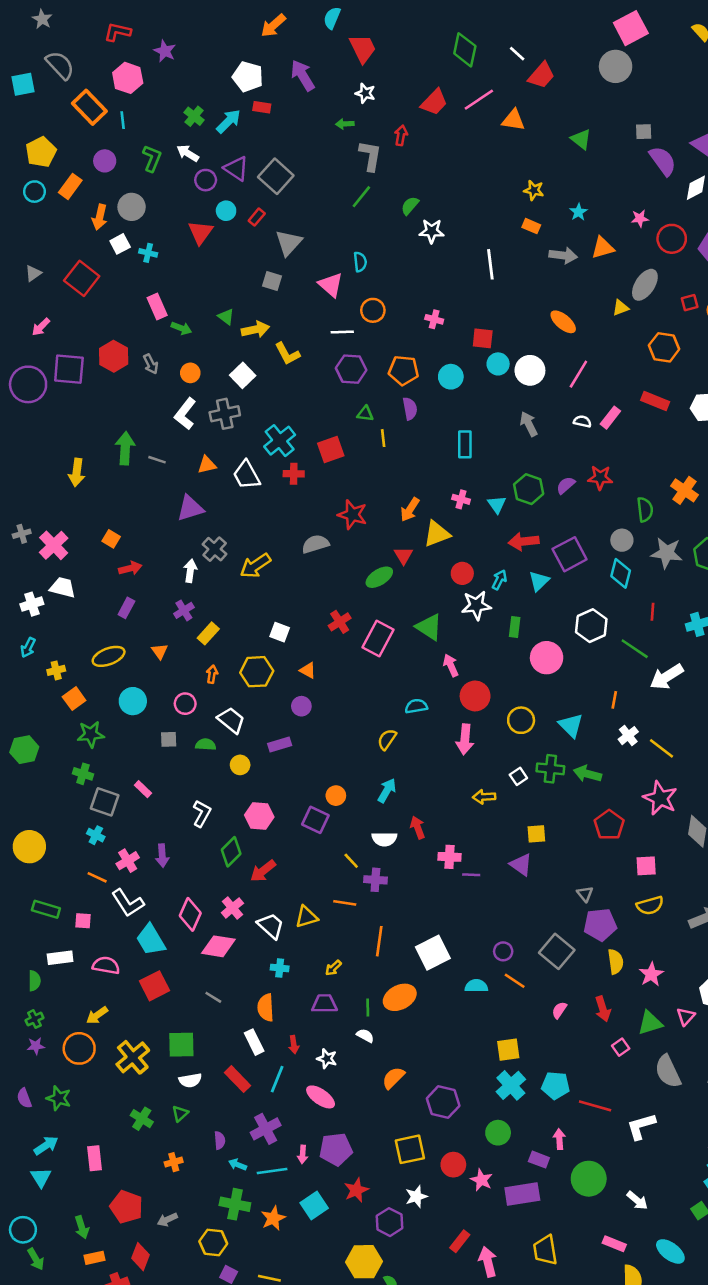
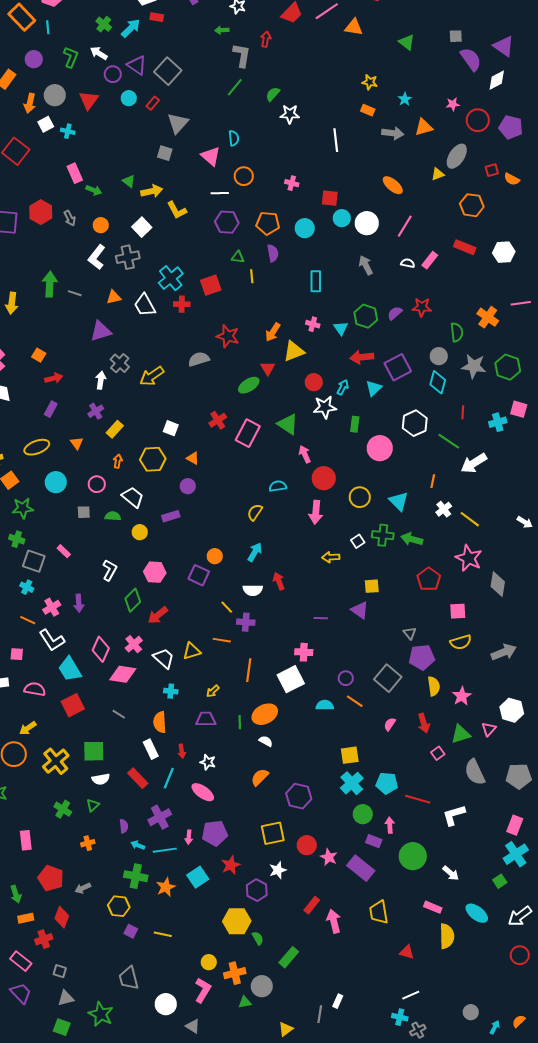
red triangle: (200, 232) -> (89, 100), moved
pink cross: (450, 857) -> (304, 652), moved
white semicircle: (365, 1036) -> (266, 741), moved
green circle: (498, 1133) -> (363, 814), moved
purple rectangle: (522, 1194) -> (361, 868), turned 48

